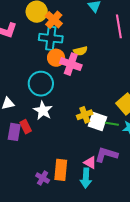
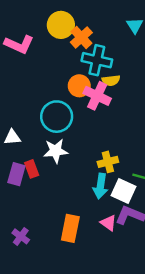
cyan cross: (51, 38) -> (97, 60), moved
white star: (43, 111) -> (56, 151), turned 30
white square: (98, 121) -> (123, 191), moved
purple cross: (43, 178) -> (21, 236), moved
cyan arrow: (86, 178) -> (100, 186), moved

